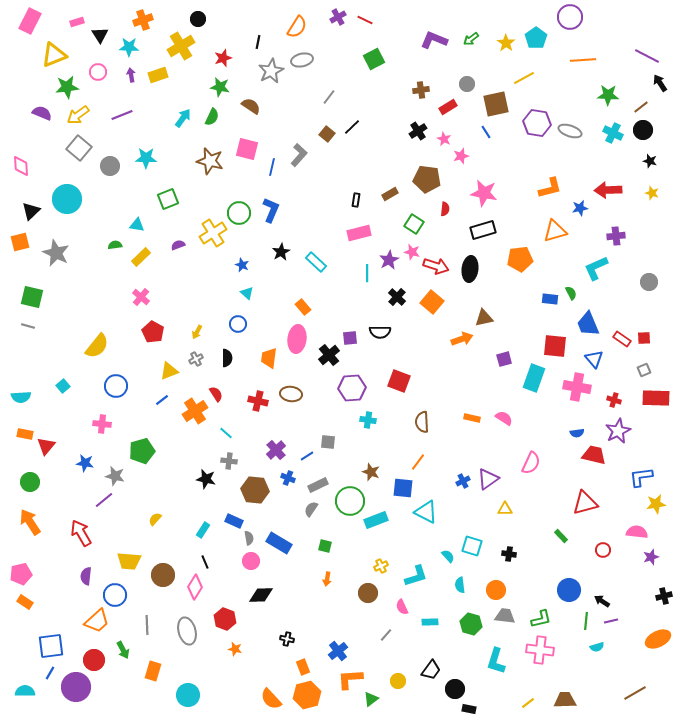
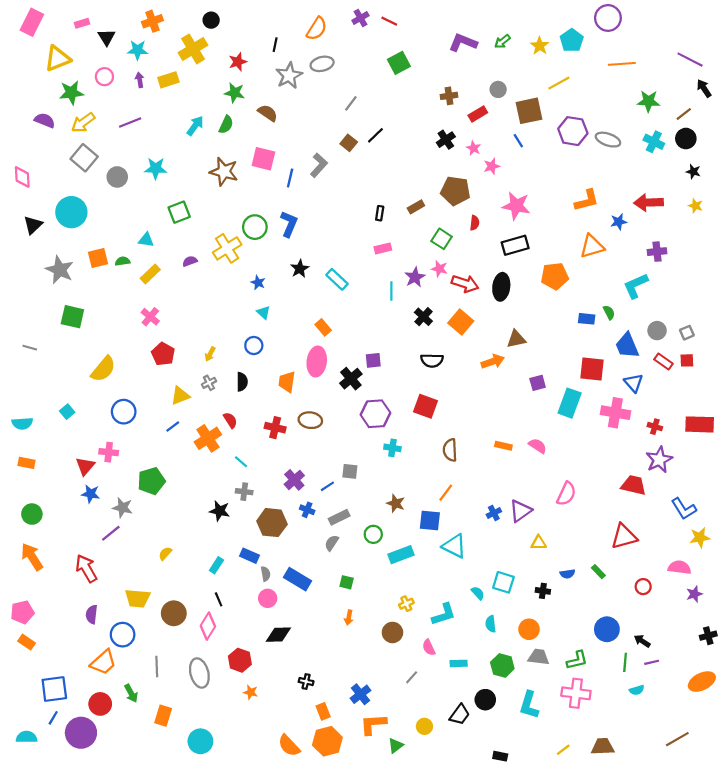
pink rectangle: (359, 233) -> (383, 248), size x0.7
orange square: (20, 242) -> (98, 258), moved
gray circle: (649, 282) -> (657, 331), moved
green square: (32, 297) -> (72, 317), moved
black semicircle: (380, 332) -> (432, 360), moved
gray square: (644, 370) -> (687, 333), moved
blue semicircle: (577, 433) -> (567, 574), moved
red triangle: (46, 446) -> (85, 466), moved
blue L-shape: (641, 477) -> (684, 509), turned -115
green circle: (350, 501) -> (373, 534), size x0.6
black circle: (455, 689) -> (485, 700), moved

